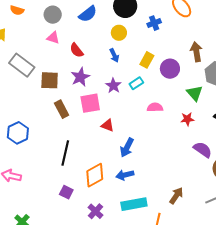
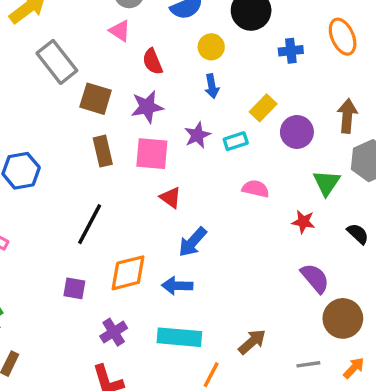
yellow circle: (119, 33) -> (211, 47), moved
purple square: (66, 192) -> (74, 288), turned -32

